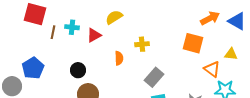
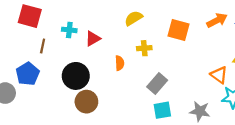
yellow semicircle: (114, 17) -> (134, 18), moved
brown line: (53, 32) -> (43, 46), moved
orange square: (193, 43) -> (178, 30), moved
black circle: (78, 70) -> (76, 76), size x1.6

